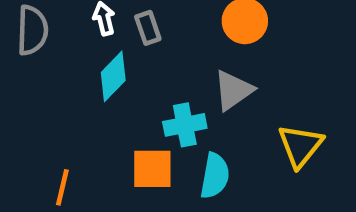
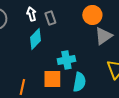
gray triangle: (233, 90) -> (103, 36), moved
orange line: (62, 187) -> (22, 87), moved

